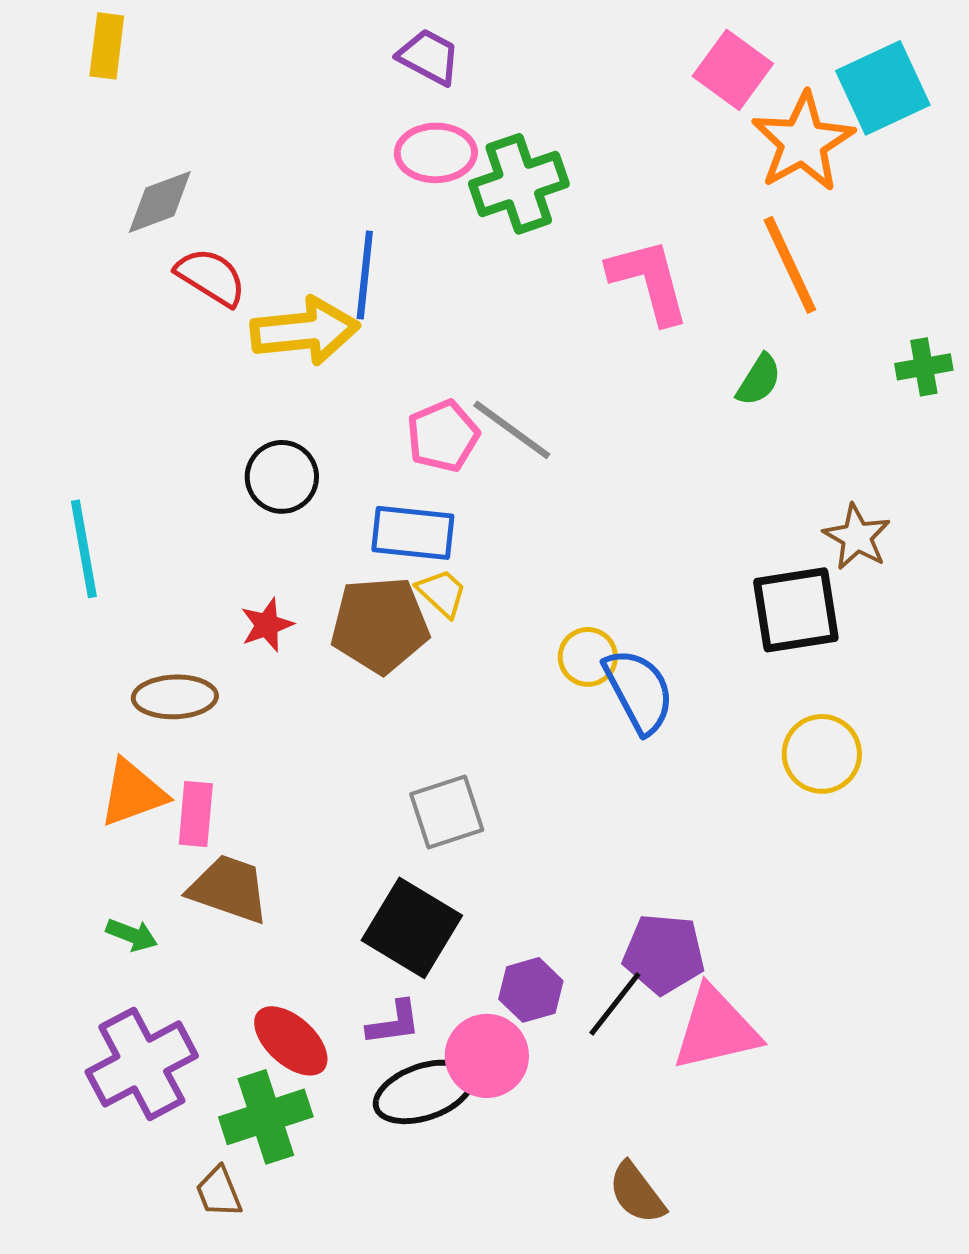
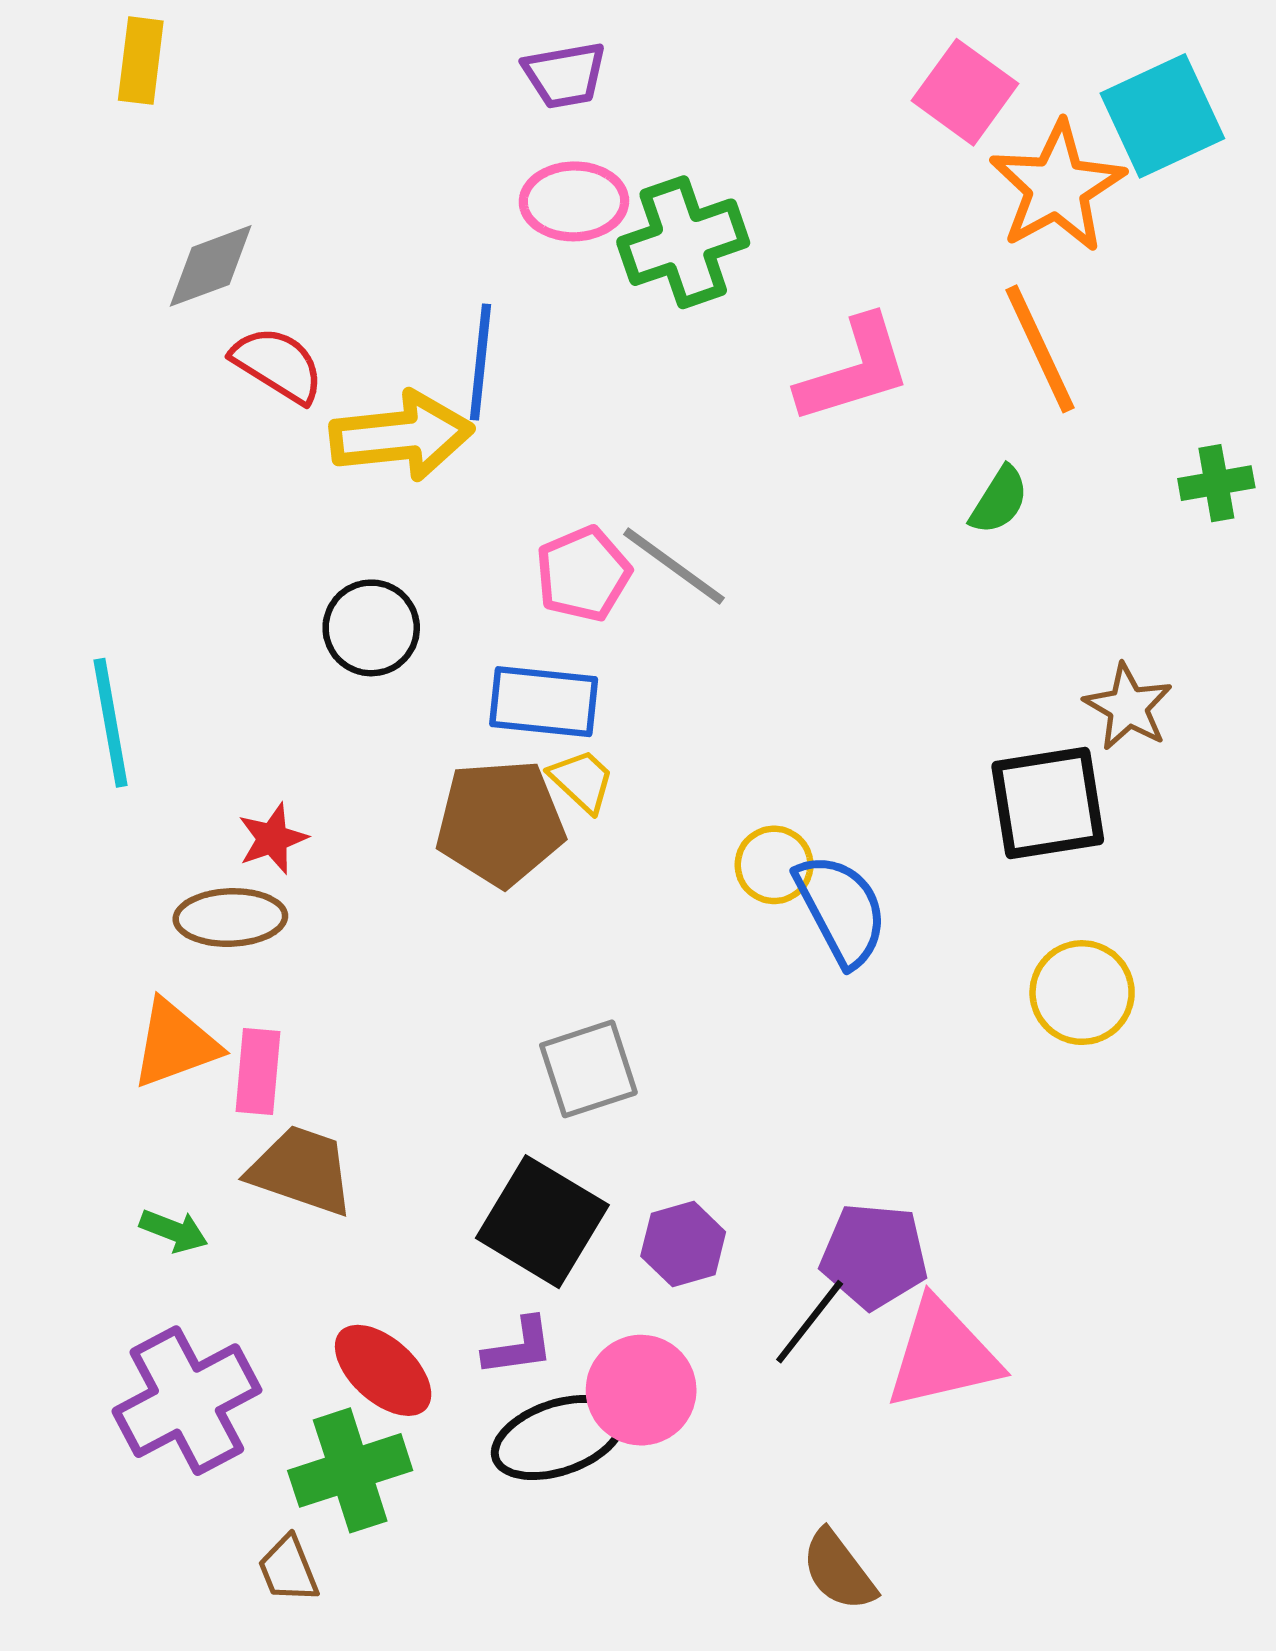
purple trapezoid: (429, 57) -> (565, 75), turned 142
pink L-shape: (649, 281) -> (854, 370), turned 88
red star: (267, 625) -> (272, 839), moved
purple hexagon: (531, 990) -> (683, 1244), moved

